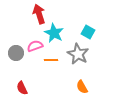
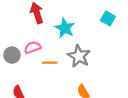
cyan square: (88, 32) -> (108, 18), moved
cyan star: (54, 33) -> (65, 28), moved

